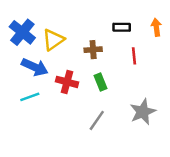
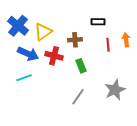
orange arrow: (156, 27) -> (126, 40), moved
red cross: (67, 82) -> (54, 56), moved

